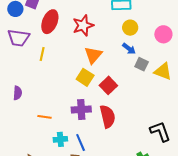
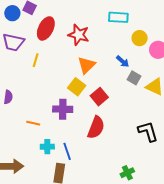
red star: (83, 25) -> (79, 35), turned 30
yellow circle: (130, 28) -> (140, 38), moved
purple cross: (81, 109) -> (63, 109), moved
red semicircle: (108, 116) -> (96, 127), turned 30
black L-shape: (160, 131) -> (148, 131), moved

